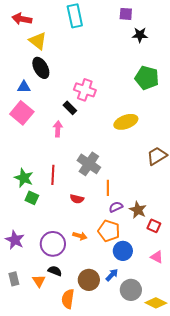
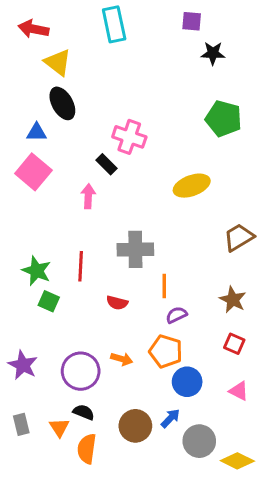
gray cross: (89, 164) -> (135, 249), turned -35
brown star: (138, 210) -> (233, 300), moved
orange semicircle: (68, 299) -> (87, 449), moved

